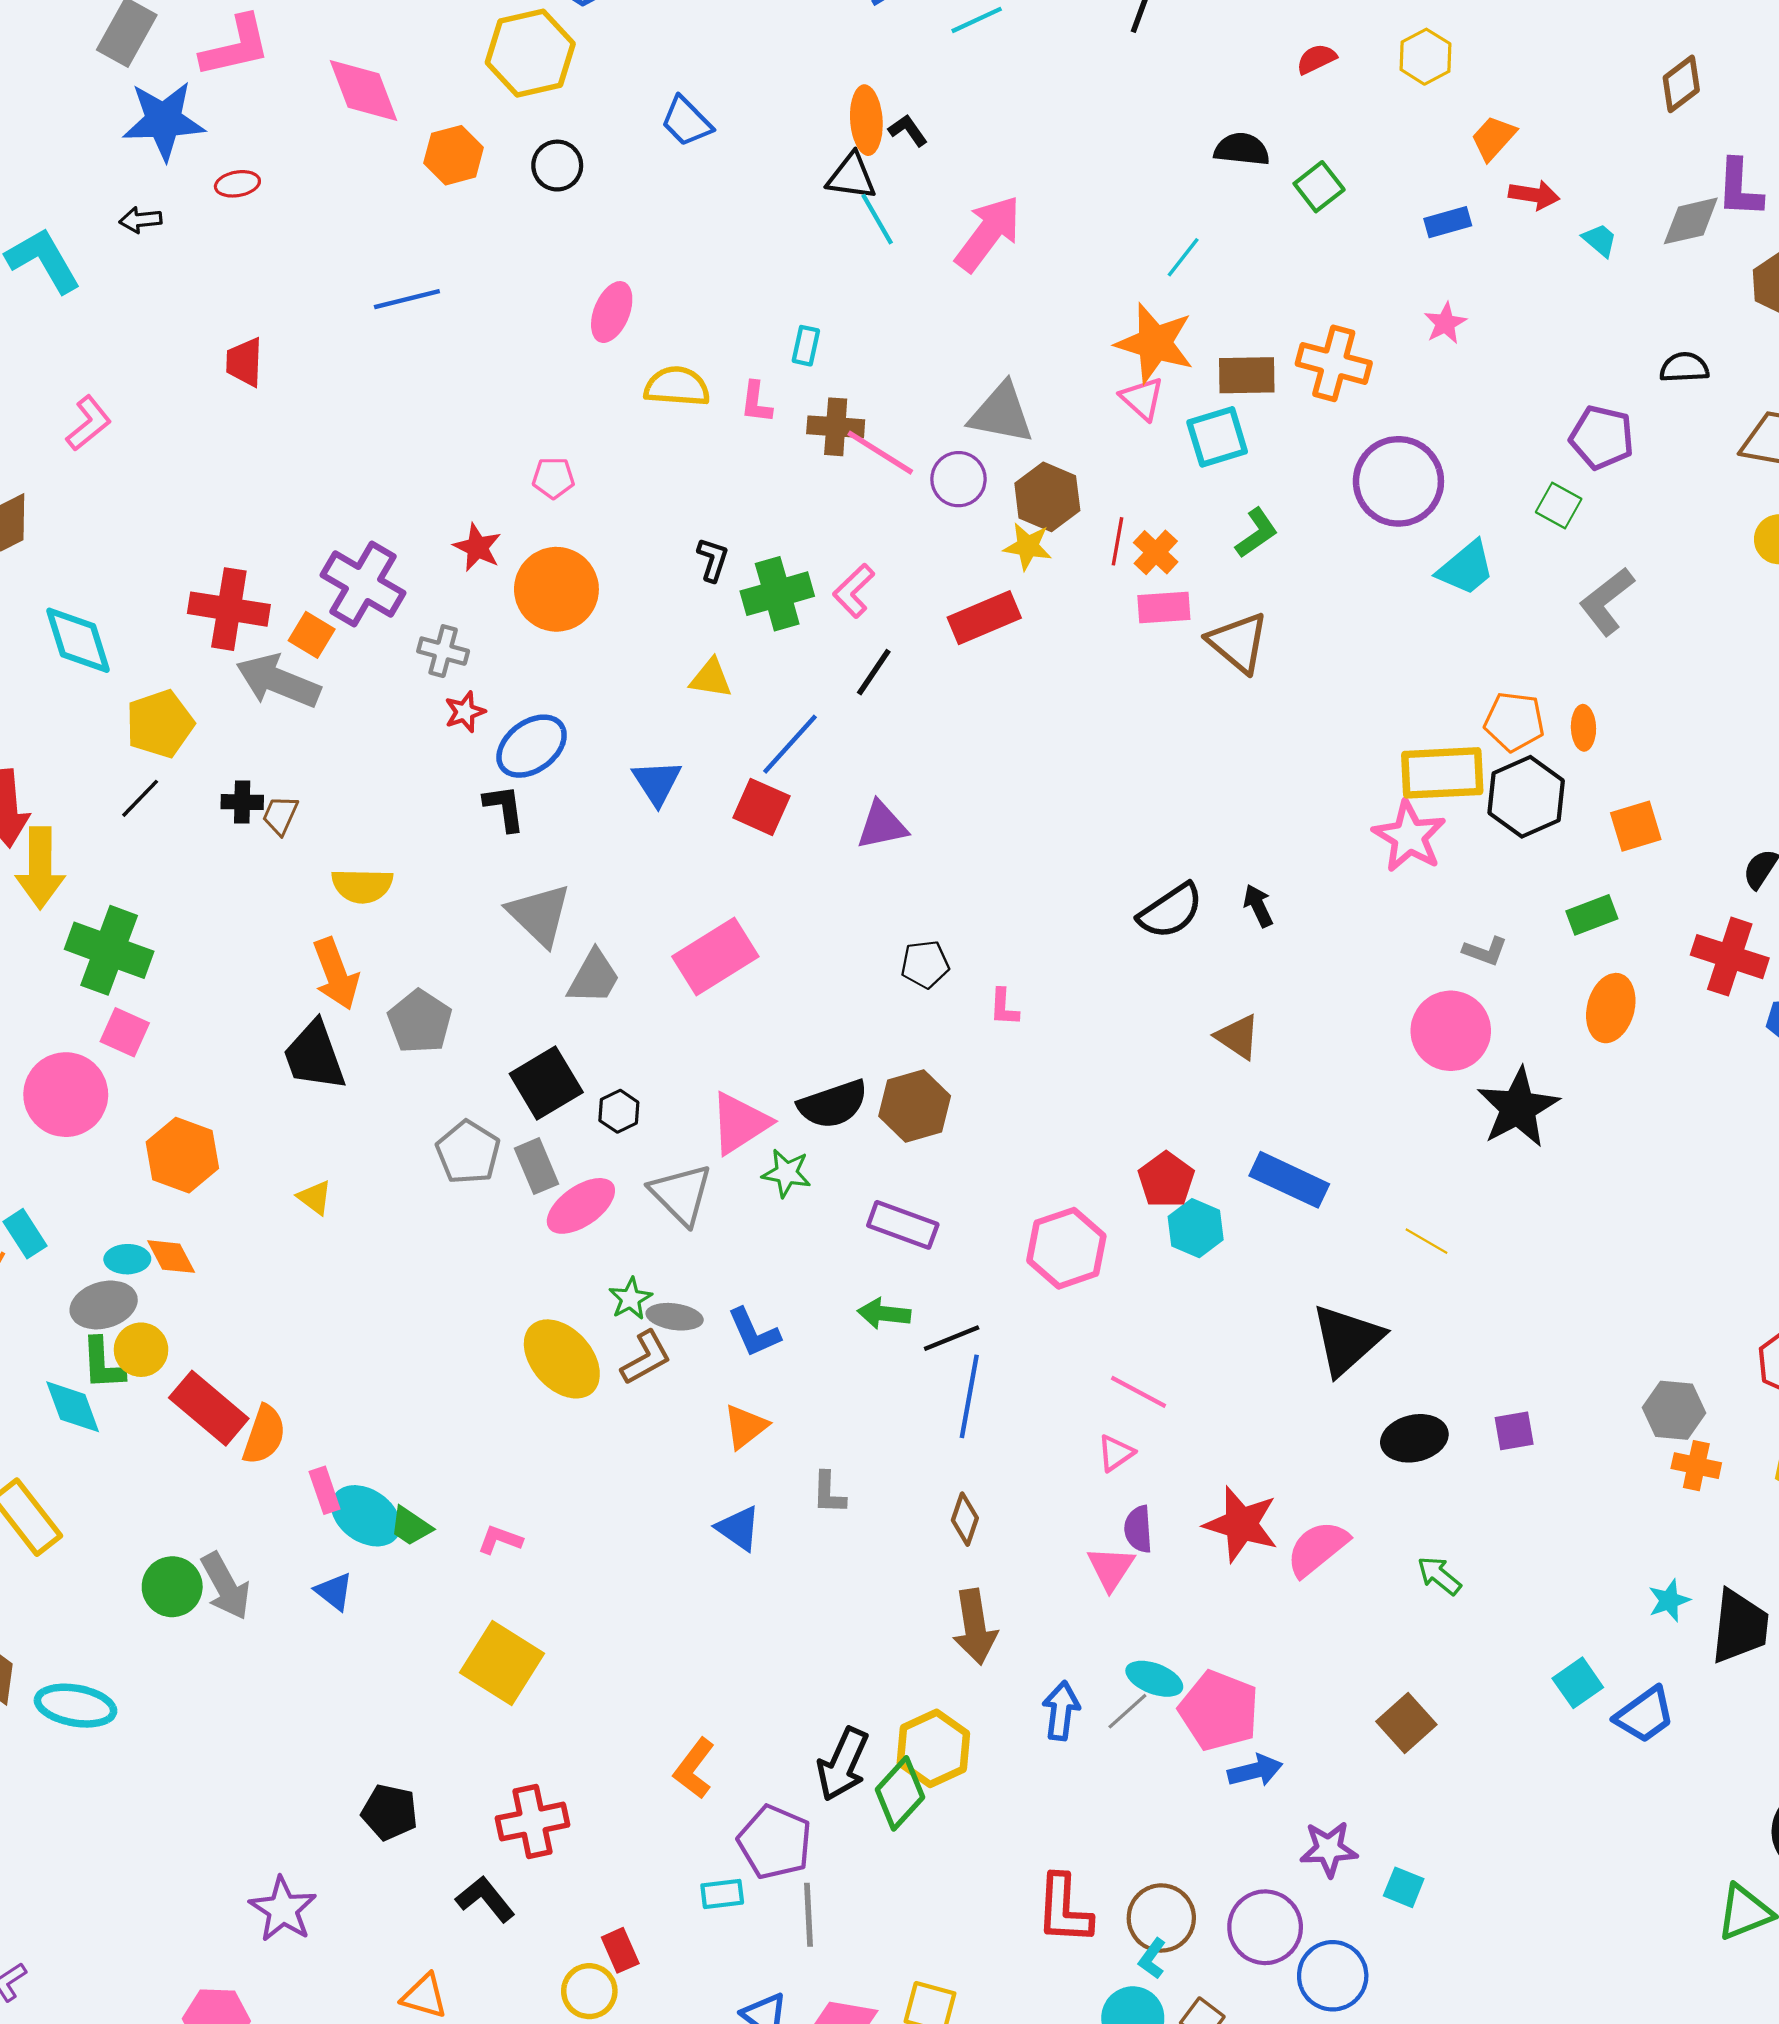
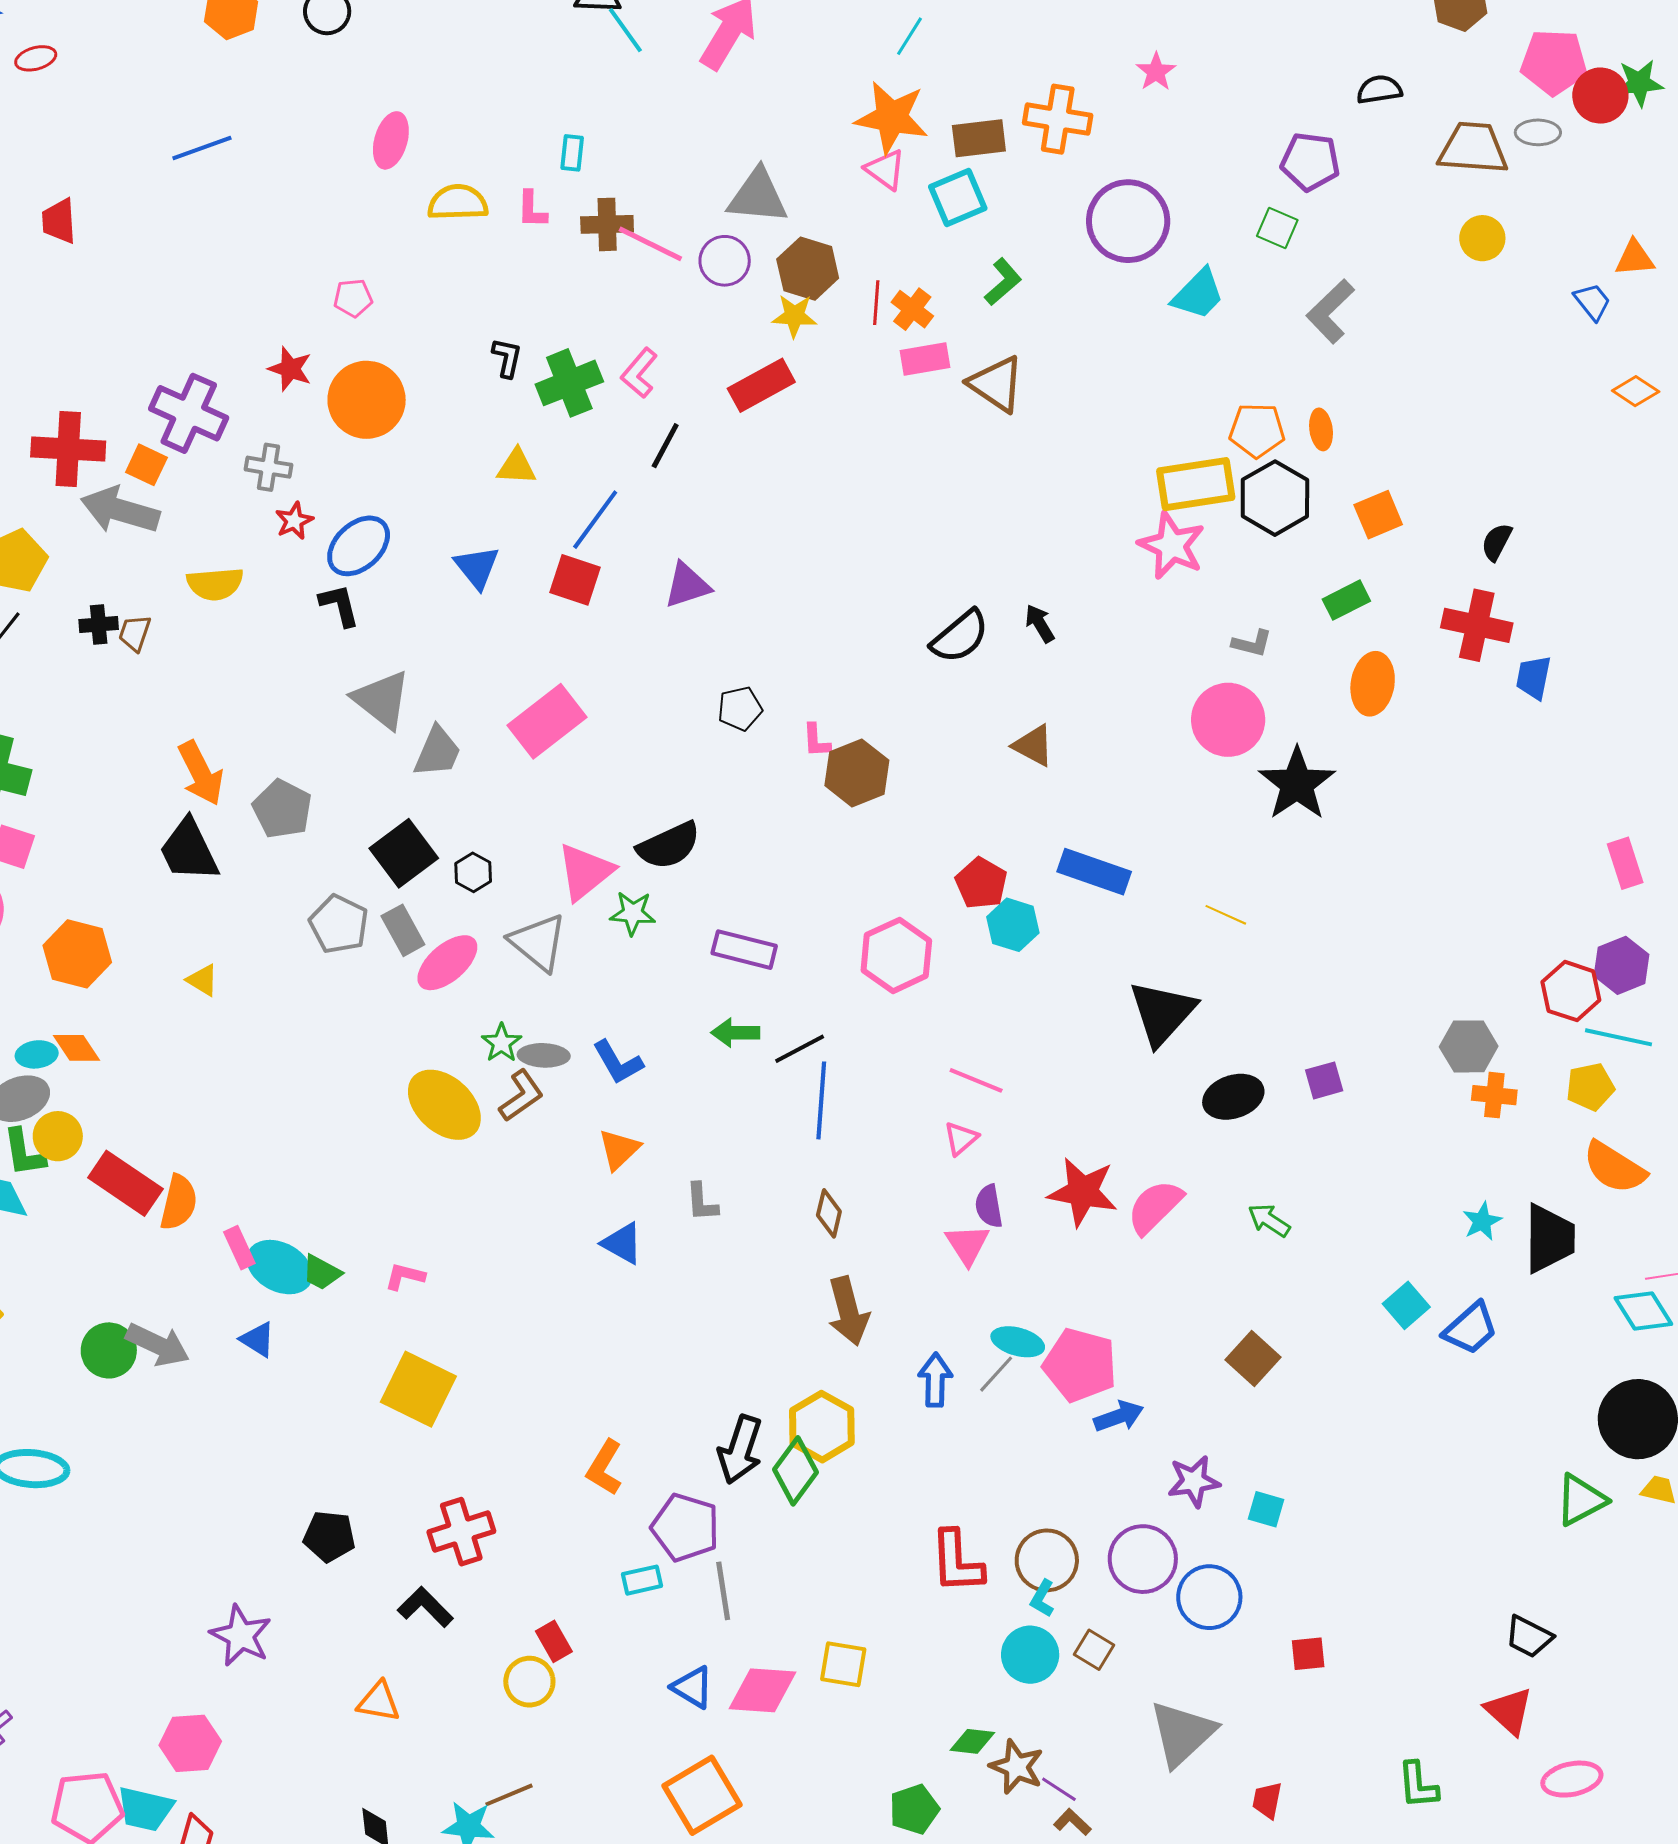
yellow semicircle: (362, 886) -> (215, 584), moved
brown hexagon: (915, 1106) -> (857, 773), moved
gray arrow: (226, 1586) -> (158, 1345), turned -30

